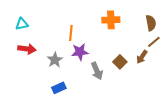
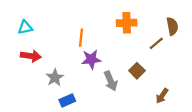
brown line: (154, 42) -> (156, 43), moved
brown arrow: (142, 57) -> (162, 96), moved
gray star: (55, 60) -> (55, 78), moved

